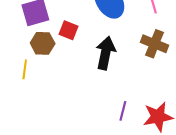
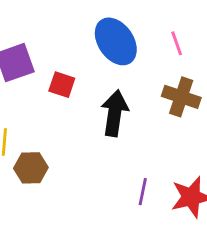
brown hexagon: (43, 43) -> (31, 168), moved

